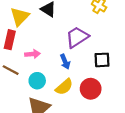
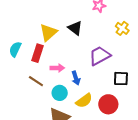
blue arrow: (65, 62) -> (76, 78), moved

